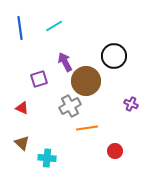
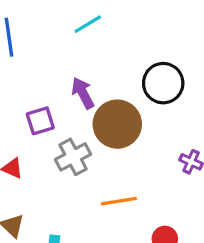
cyan line: (54, 26) -> (88, 24), moved
gray cross: (70, 106) -> (73, 157), moved

